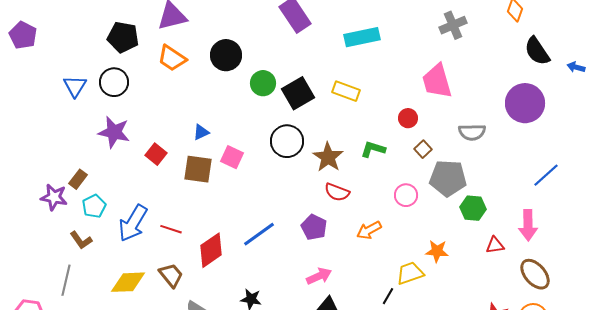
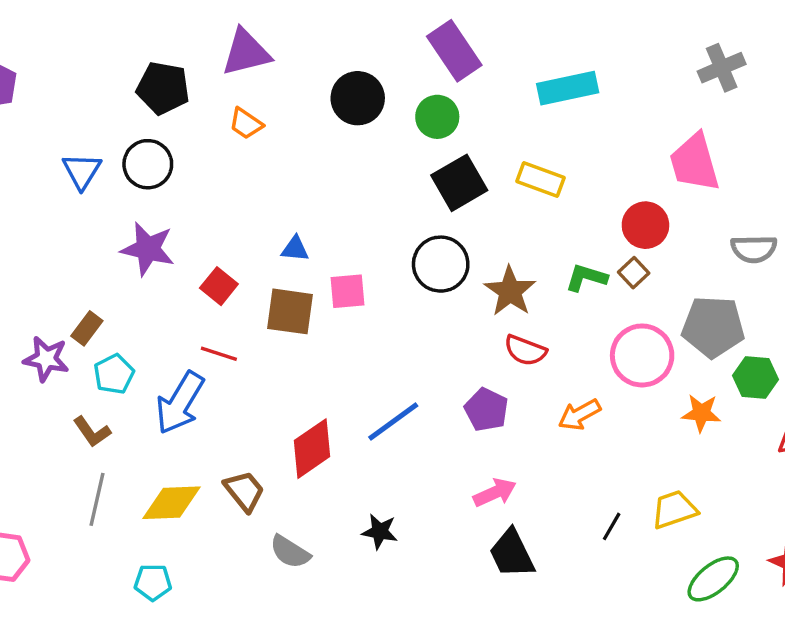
black circle: (226, 55) -> (358, 98), moved
orange trapezoid: (172, 58) -> (246, 124), size x0.7
green circle: (263, 83) -> (437, 117), moved
red circle: (408, 118) -> (645, 225), size x1.4
blue triangle: (201, 132) -> (295, 249), turned 30
brown square: (423, 149) -> (634, 273), moved
pink square: (232, 157) -> (348, 291), turned -30
pink circle: (406, 195) -> (642, 355), size x1.6
red line: (171, 229) -> (219, 354), moved
orange star: (437, 251) -> (701, 413), moved
yellow trapezoid: (410, 273) -> (674, 510), moved
gray line: (66, 280) -> (97, 499), moved

